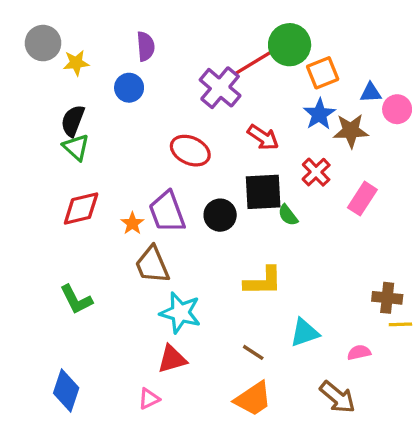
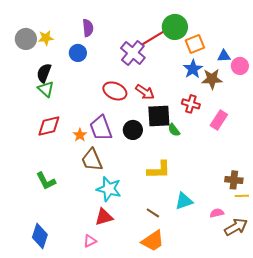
gray circle: (43, 43) -> (26, 39), moved
red arrow: (263, 137) -> (145, 92), moved
red cross: (316, 172) -> (191, 104), turned -30
brown arrow: (338, 397) -> (236, 227), moved, turned -70

